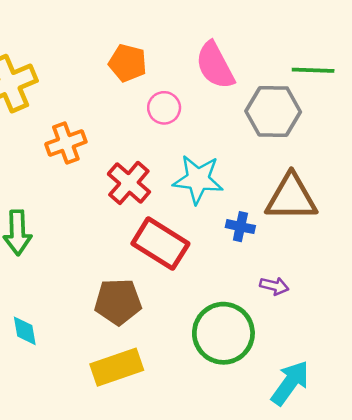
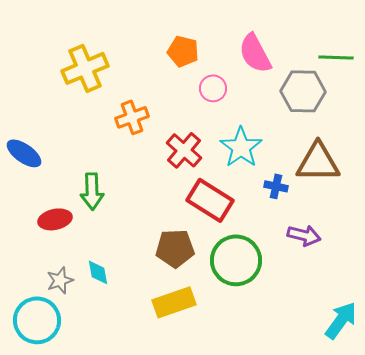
cyan star: (198, 179) -> (241, 147), turned 30
purple arrow: (274, 286) -> (304, 235), size x1.4
green circle: (223, 333) -> (236, 260), moved
cyan arrow: (290, 383) -> (341, 320), moved

